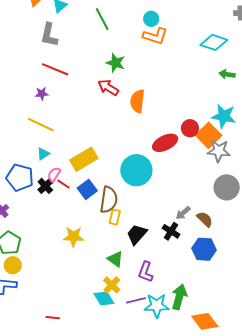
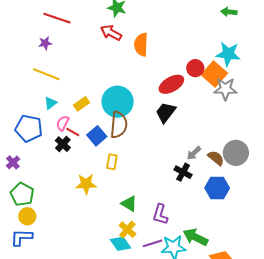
yellow rectangle: (84, 159) -> (82, 104), moved, size x0.6
cyan circle: (136, 170) -> (118, 102), moved
black cross: (45, 186) -> (63, 144), moved
gray circle: (227, 187) -> (236, 153), moved
brown semicircle: (109, 200) -> (119, 125), moved
yellow rectangle: (115, 217) -> (112, 162), moved
black trapezoid: (137, 234) -> (166, 112), moved
green arrow: (179, 297) -> (195, 237), turned -75

